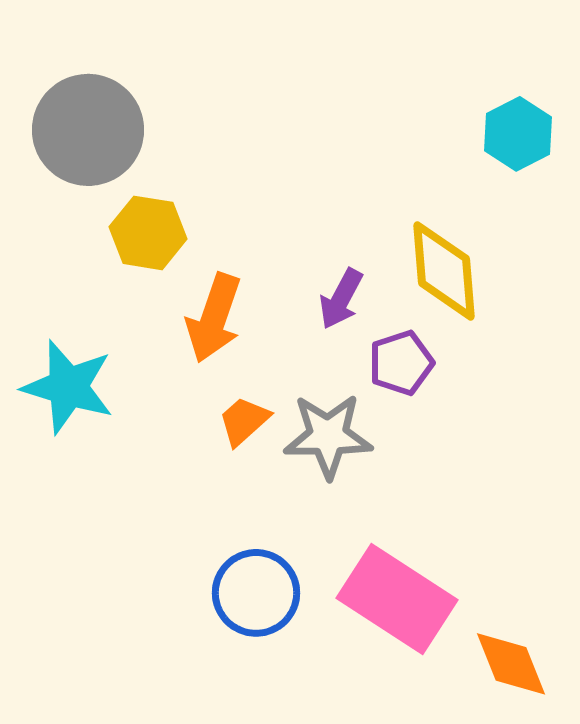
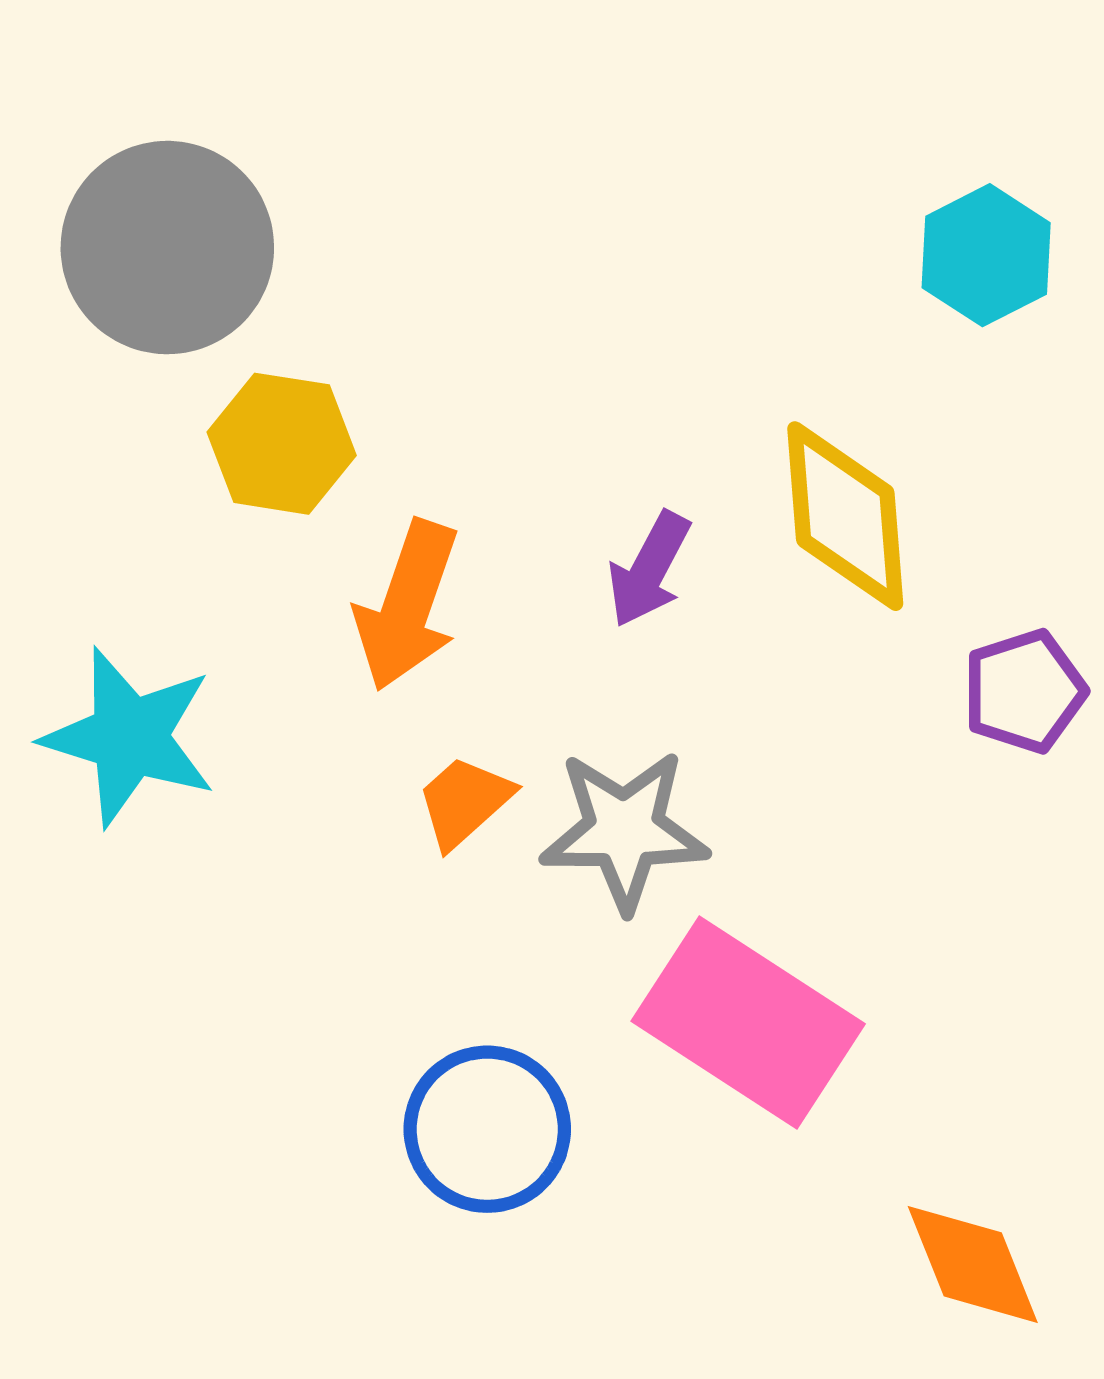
purple pentagon: (401, 363) -> (1024, 691), moved
pink rectangle: (397, 599) -> (748, 1023), moved

